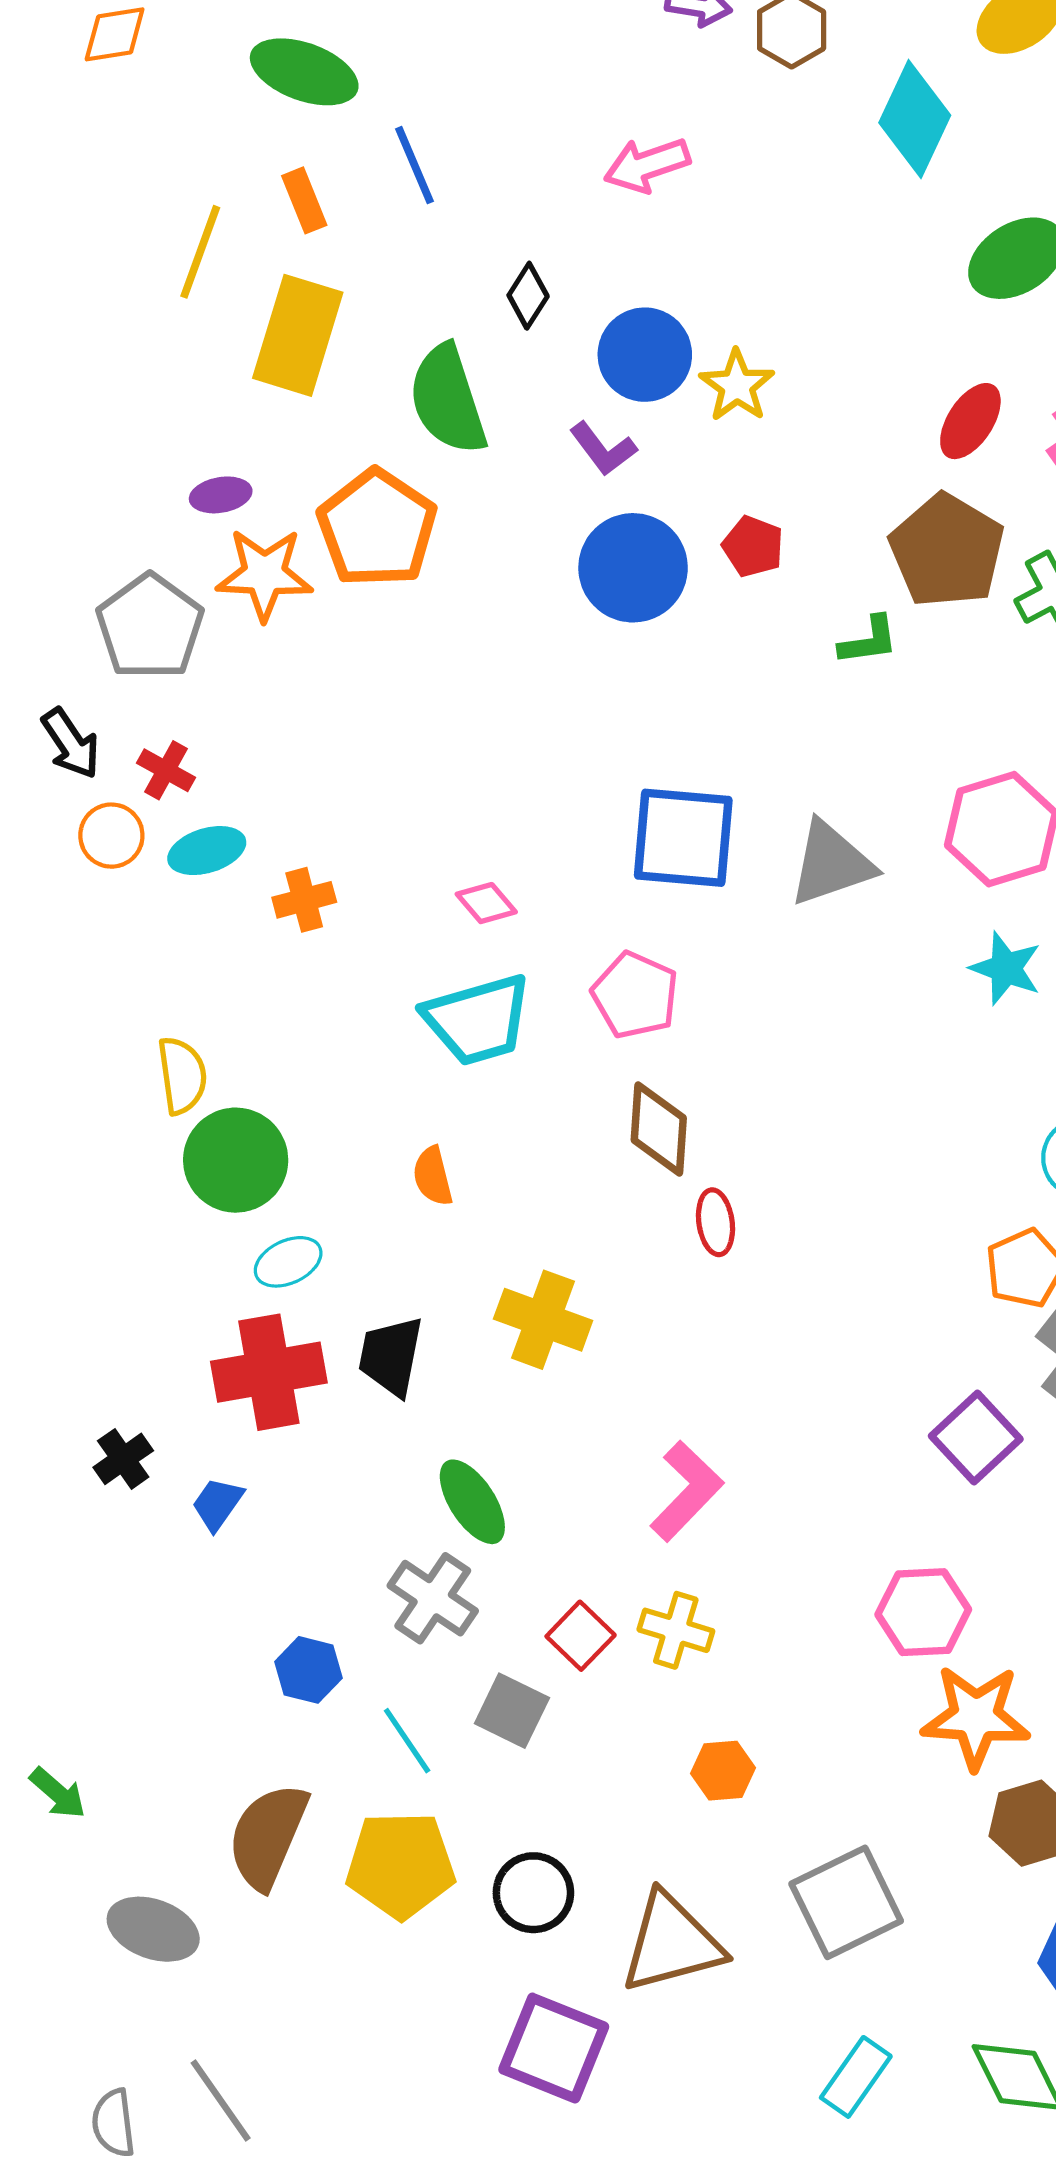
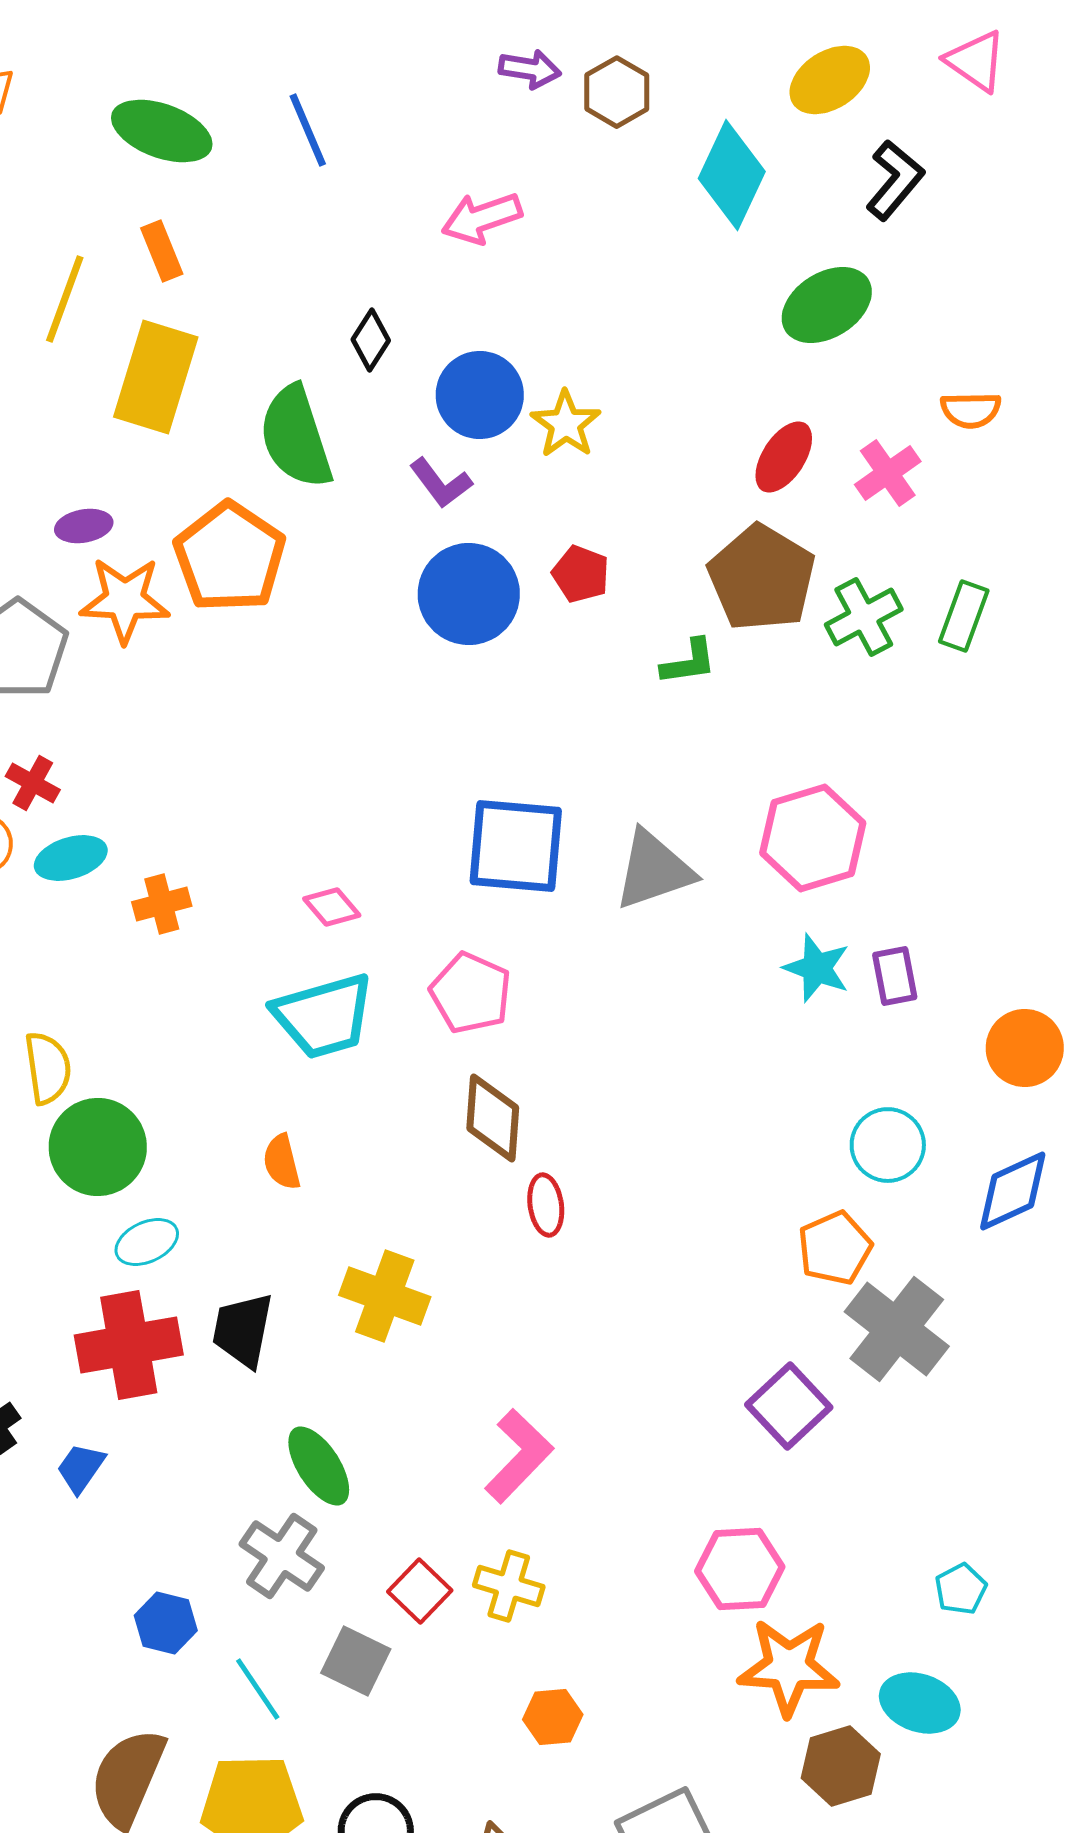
blue line: (415, 165) -> (308, 130), moved

